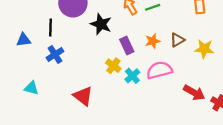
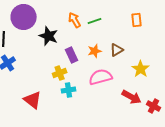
yellow star: (204, 49) -> (141, 69), moved, turned 30
yellow cross: (113, 66) -> (60, 73), turned 32
cyan cross: (132, 76) -> (69, 90), moved, turned 32

